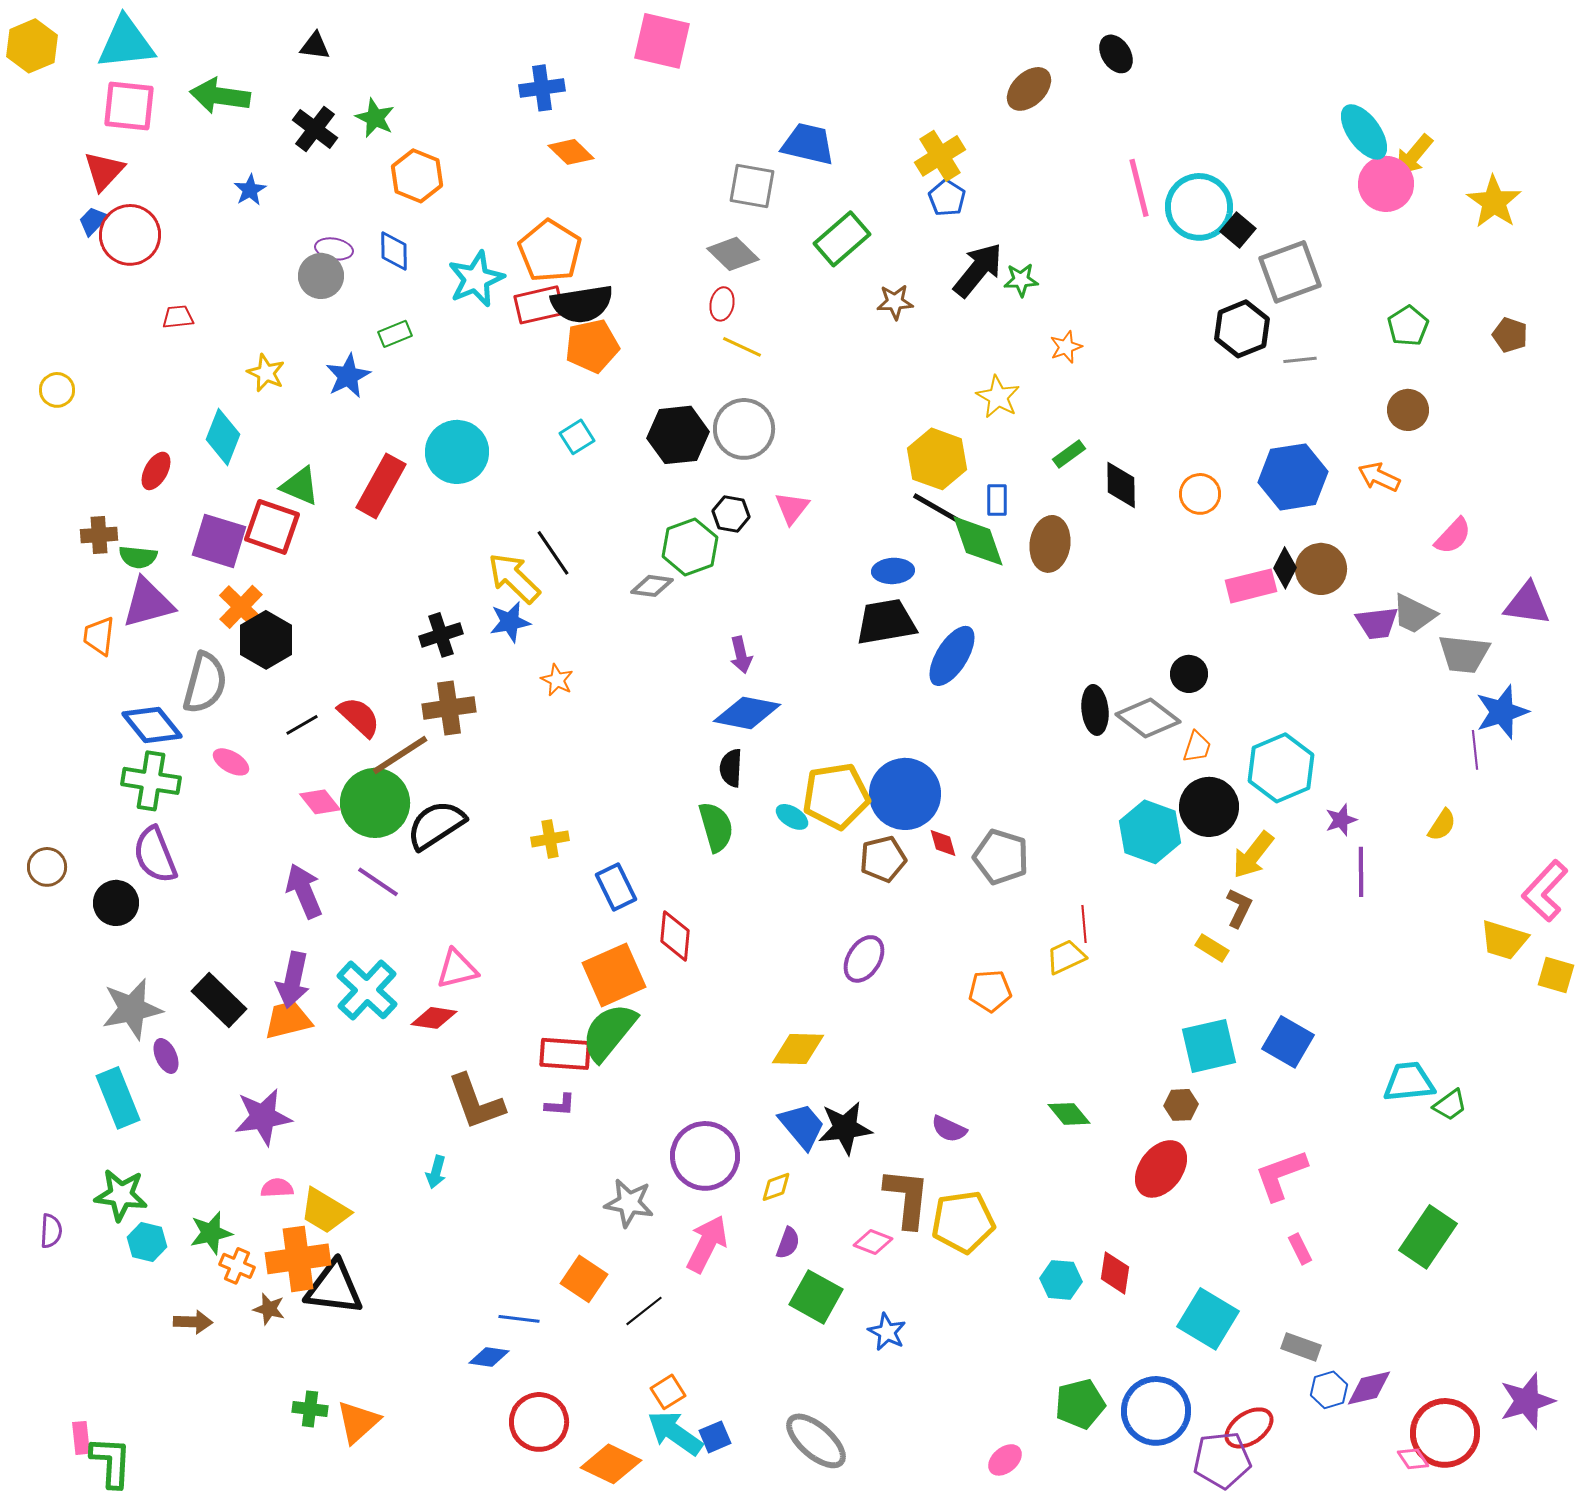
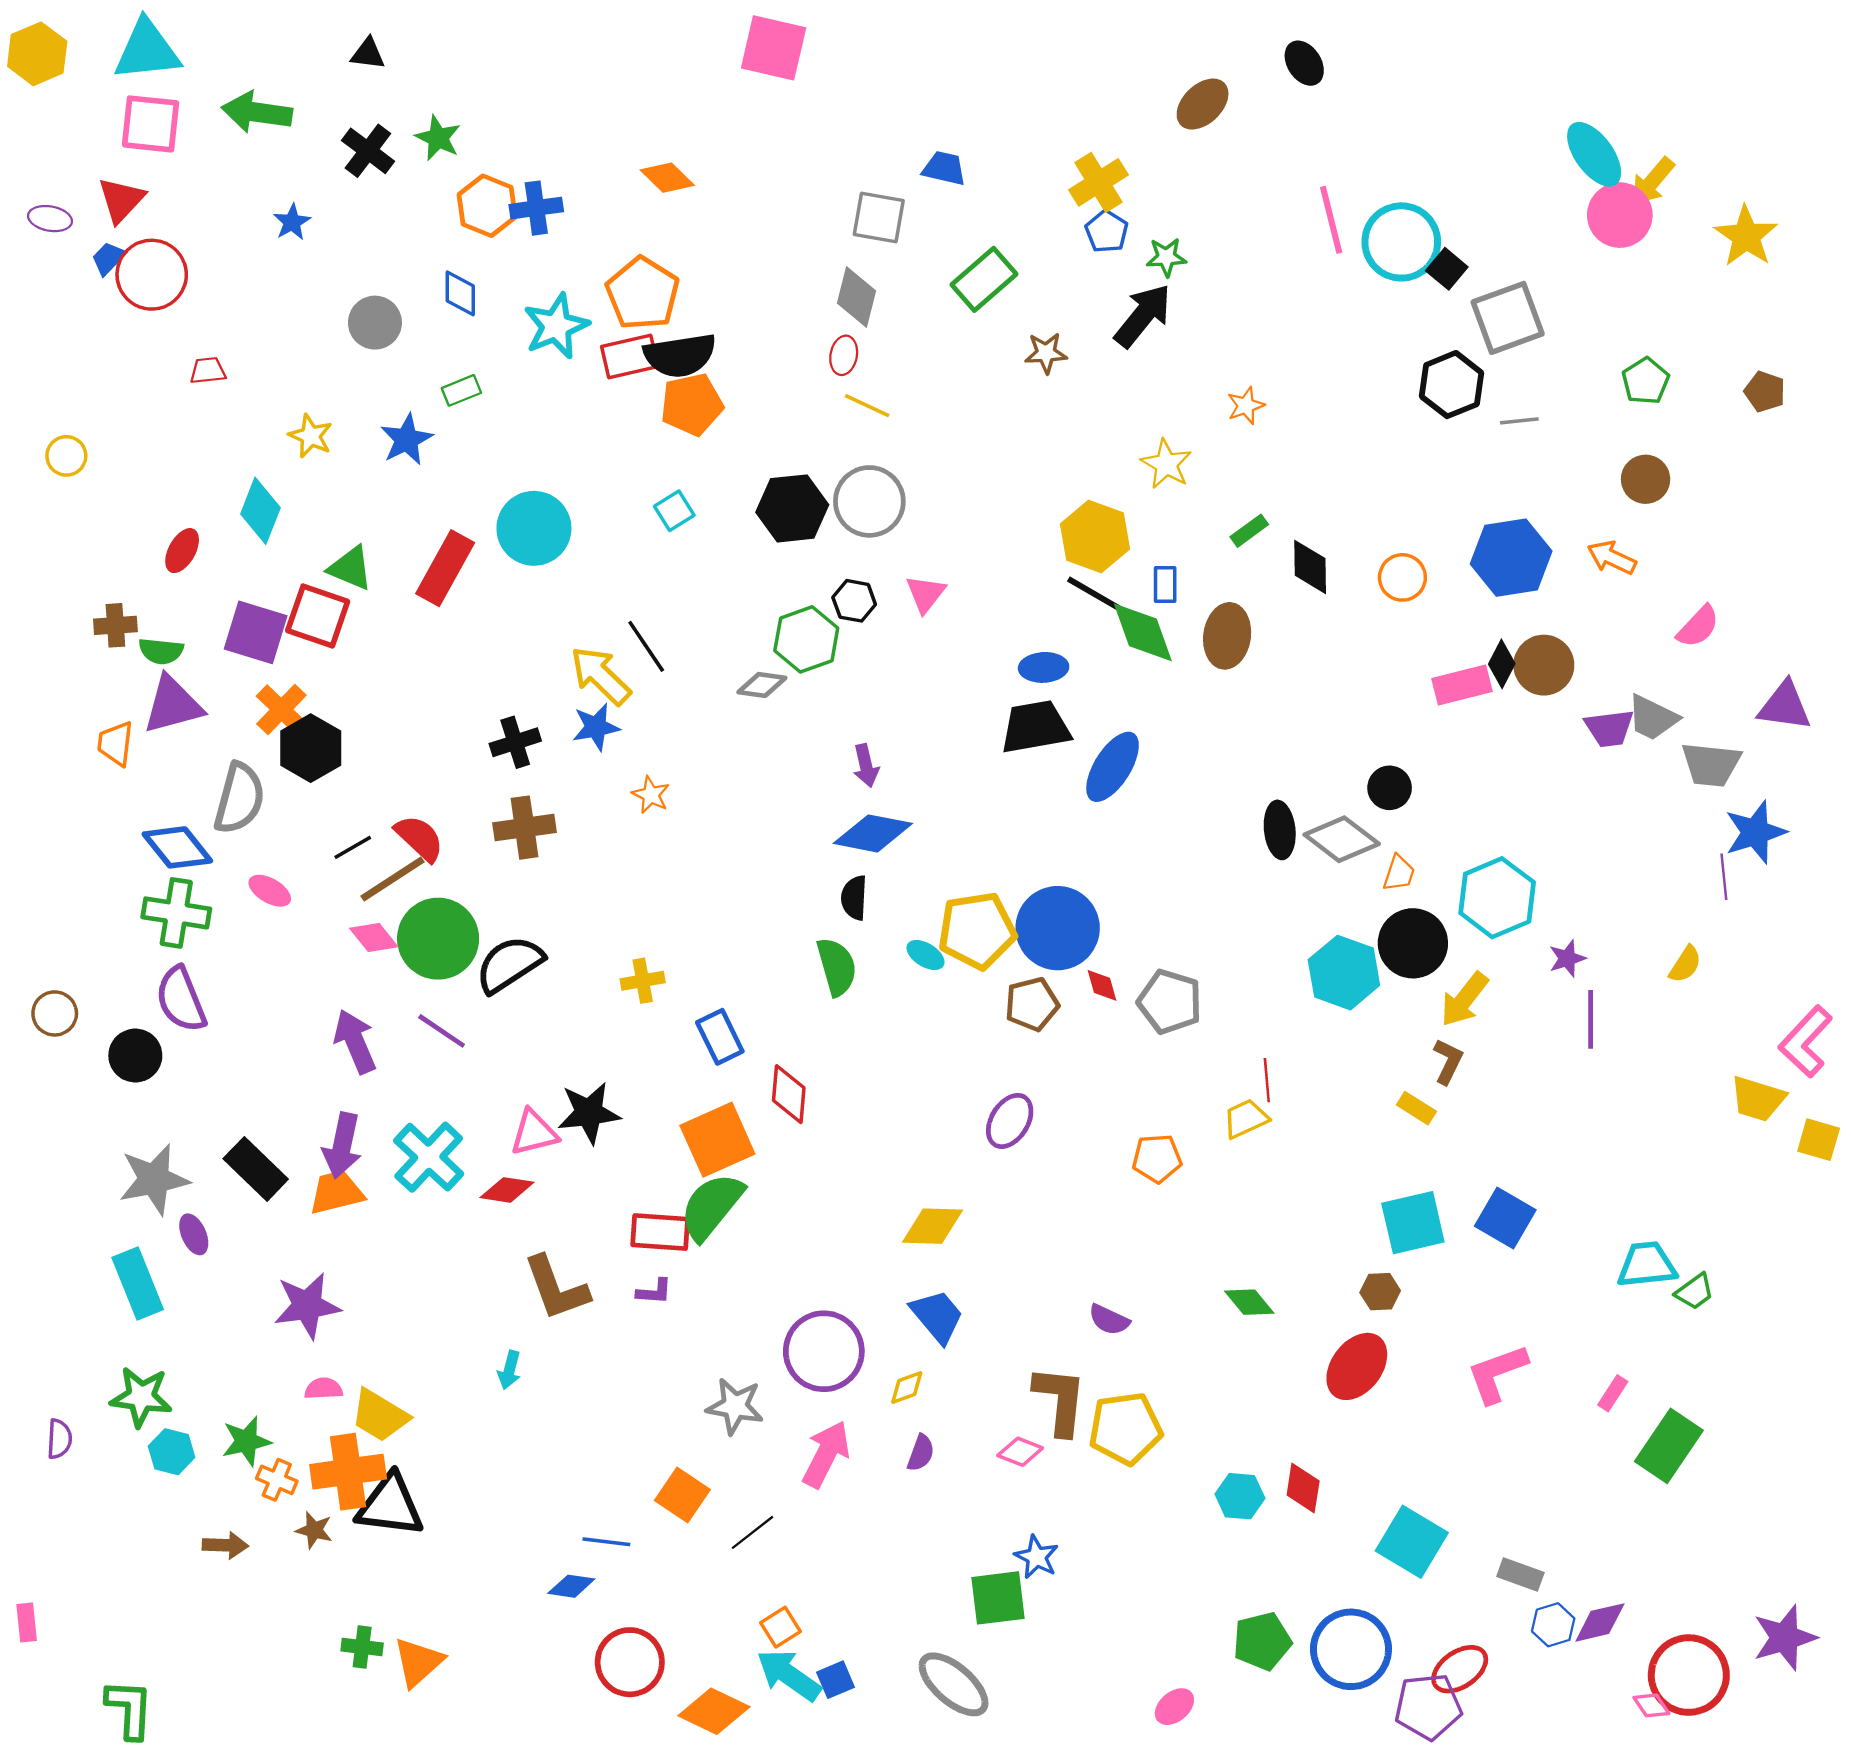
blue cross: (542, 88) -> (536, 208), moved
blue trapezoid: (808, 144) -> (944, 168), size x0.7
purple ellipse: (334, 249) -> (50, 219), moved
gray diamond: (733, 254) -> (857, 297), turned 60
green star: (1021, 280) -> (1166, 257), moved
brown line: (400, 755) -> (392, 879), moved
black star: (845, 1128) -> (589, 1113), moved
pink rectangle: (1300, 1249) -> (1613, 1393), moved, turned 60
green square: (816, 1297) -> (998, 1598), moved, turned -36
pink rectangle: (81, 1438) -> (27, 1622), moved

